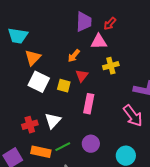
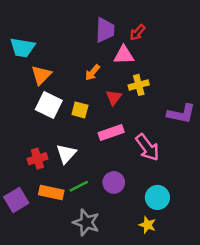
red triangle: (82, 76) -> (114, 97), moved
pink rectangle: (89, 104) -> (111, 132), turned 60
pink arrow: (133, 116) -> (147, 147), moved

